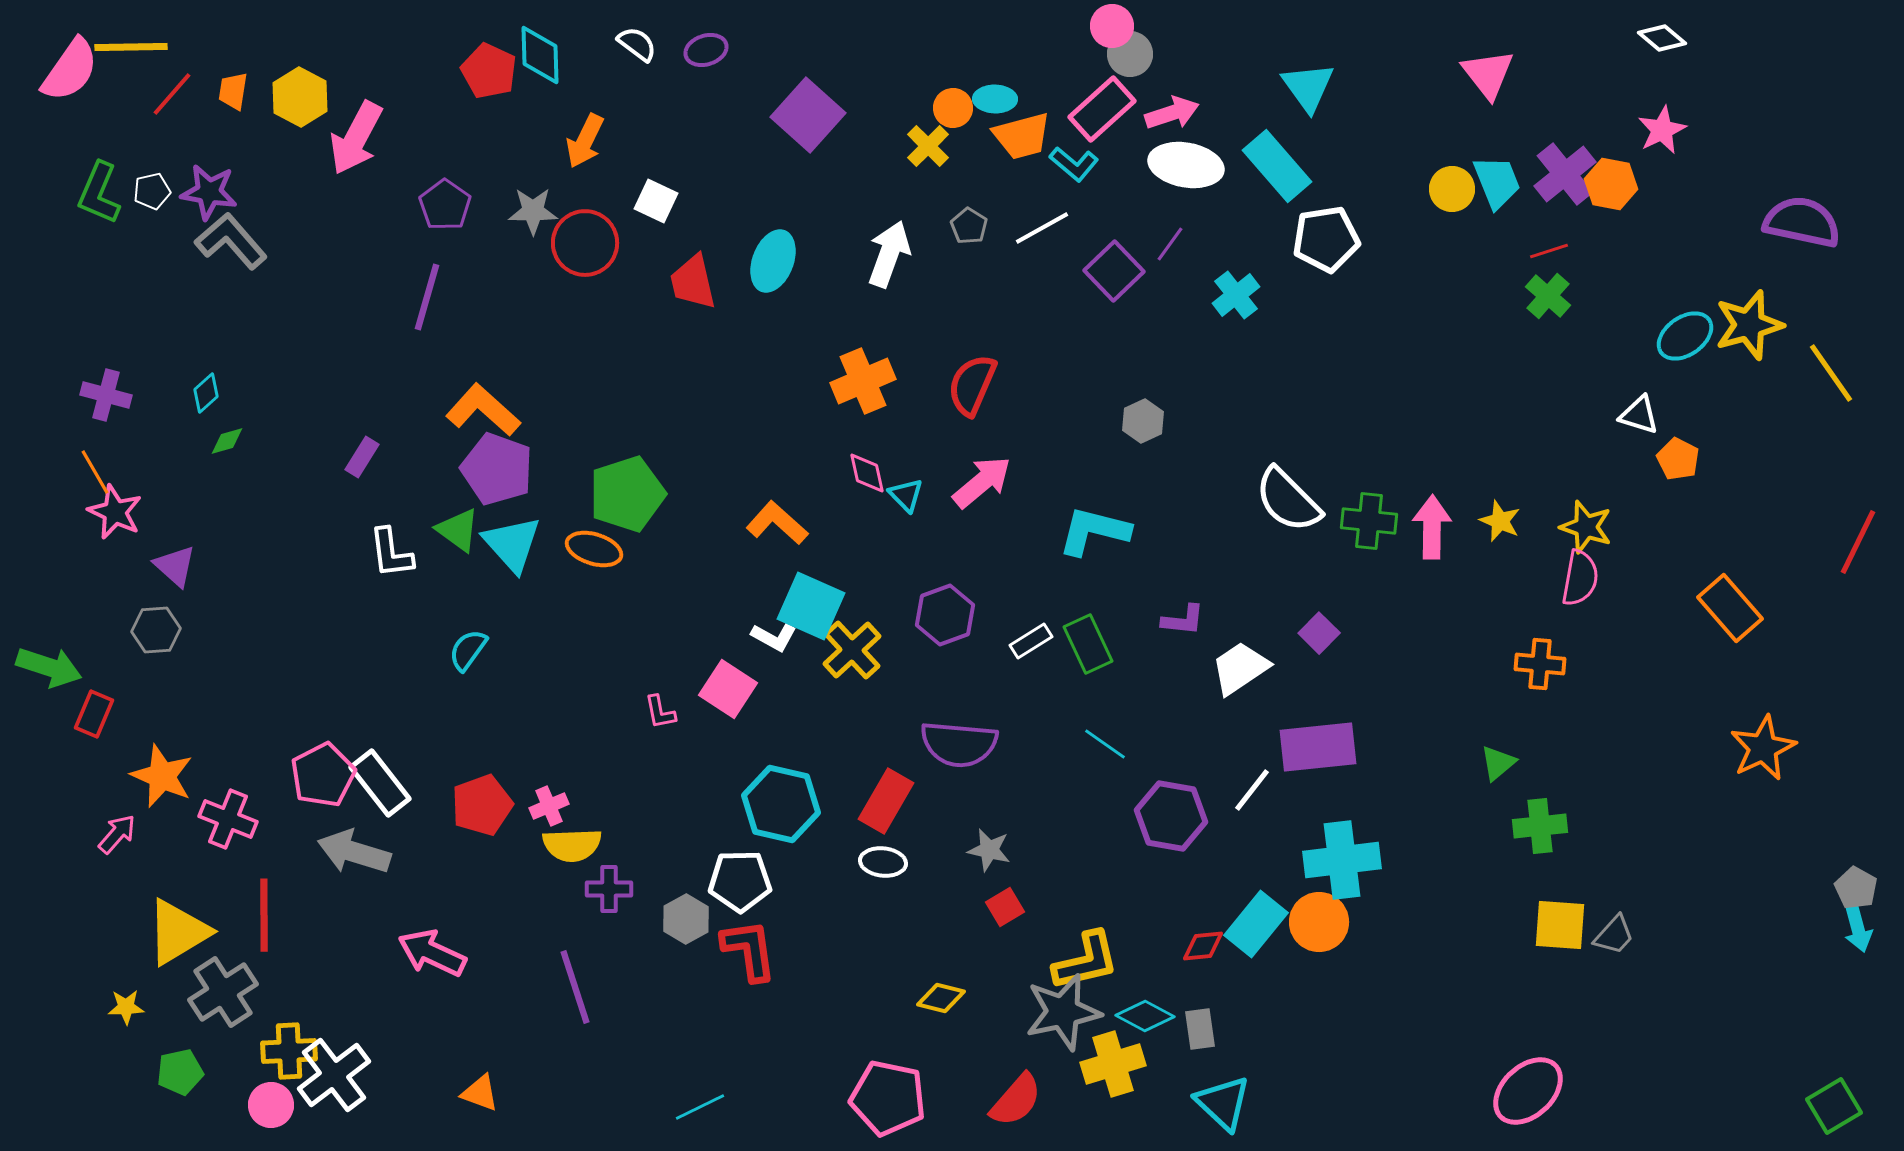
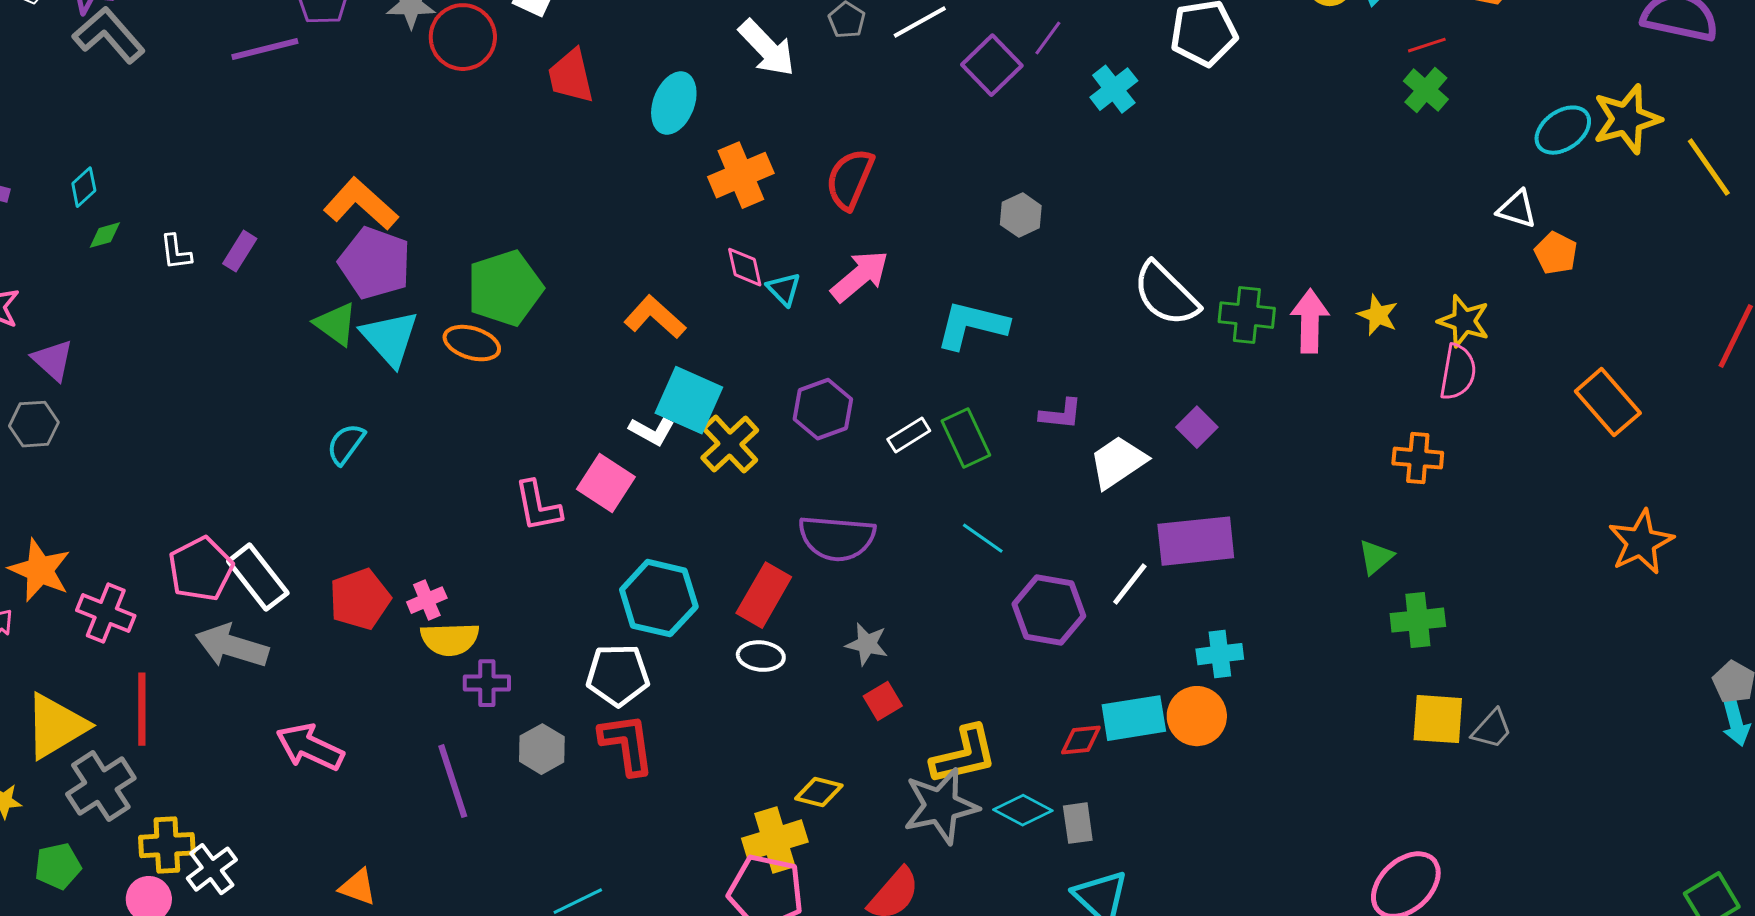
white arrow: (889, 254) -> (767, 48), turned 116
cyan ellipse: (773, 261) -> (674, 103), moved
purple line: (427, 297) -> (265, 49), moved, turned 60
white L-shape: (391, 553) -> (176, 252), moved, size x0.7
pink L-shape: (660, 712) -> (538, 506), size x1.5
cyan cross: (1342, 860) -> (1220, 654), size x0.6
gray hexagon: (686, 919) -> (542, 749), moved
cyan rectangle: (1256, 924) -> (1134, 718), turned 42
yellow cross: (1113, 1064) -> (775, 840), moved
white cross: (334, 1075) -> (212, 869), size x0.7

